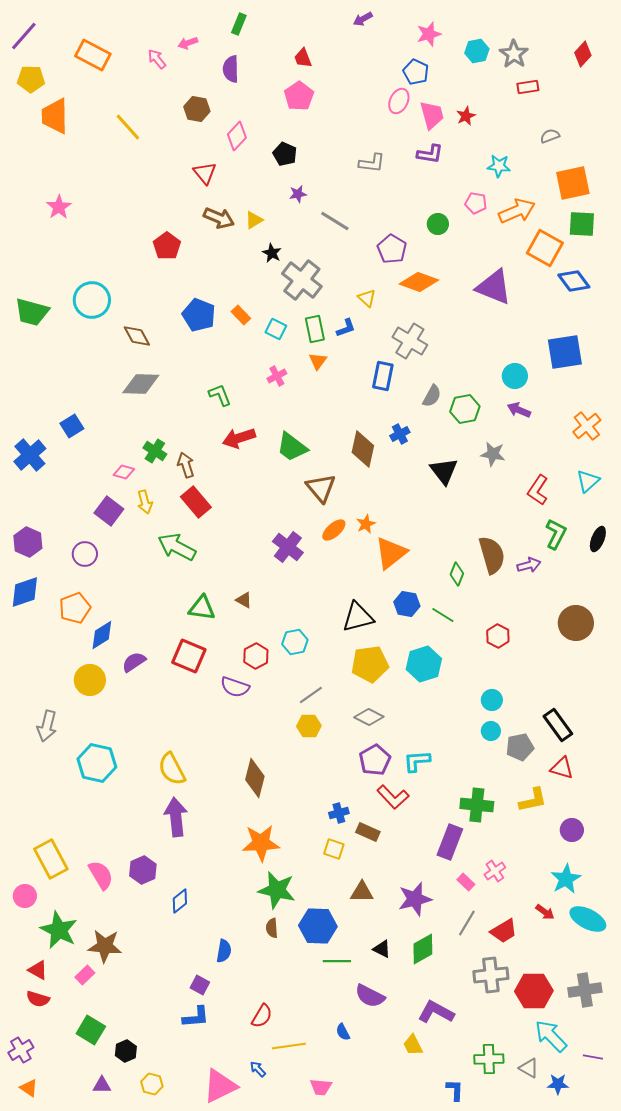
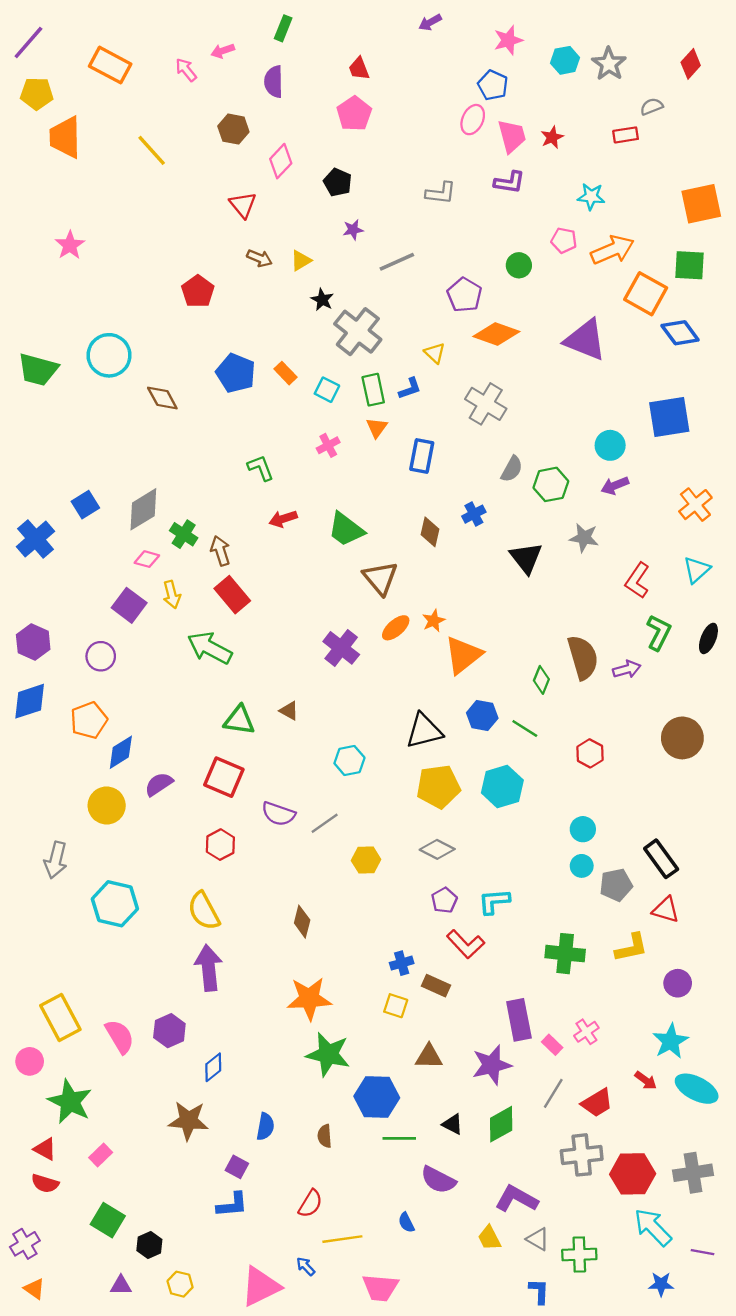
red rectangle: (528, 87) -> (626, 135), moved
gray semicircle: (550, 136) -> (652, 107), moved
orange square: (573, 183) -> (701, 204), moved
brown arrow: (219, 218) -> (259, 258), size x0.7
gray line: (335, 221) -> (397, 262), turned -56
blue rectangle: (383, 376) -> (422, 456), moved
gray diamond: (141, 384) -> (143, 509), moved, turned -33
purple arrow: (519, 410) -> (615, 486), turned -45
red arrow: (239, 438) -> (283, 519), size x0.7
brown diamond: (363, 449) -> (430, 532), size x0.7
red hexagon: (256, 656) -> (220, 845), moved
gray line: (311, 695) -> (325, 823), moved
purple pentagon: (375, 760) -> (444, 900), size x0.7
brown diamond: (255, 778) -> (302, 922), size x0.7
purple rectangle: (450, 842) -> (519, 1020), moved, turned -32
brown semicircle: (272, 928) -> (325, 1136), moved
brown star: (105, 946) -> (188, 1121), moved
gray triangle: (529, 1068) -> (538, 1239), moved
pink trapezoid: (321, 1087) -> (380, 1288), size x1.4

